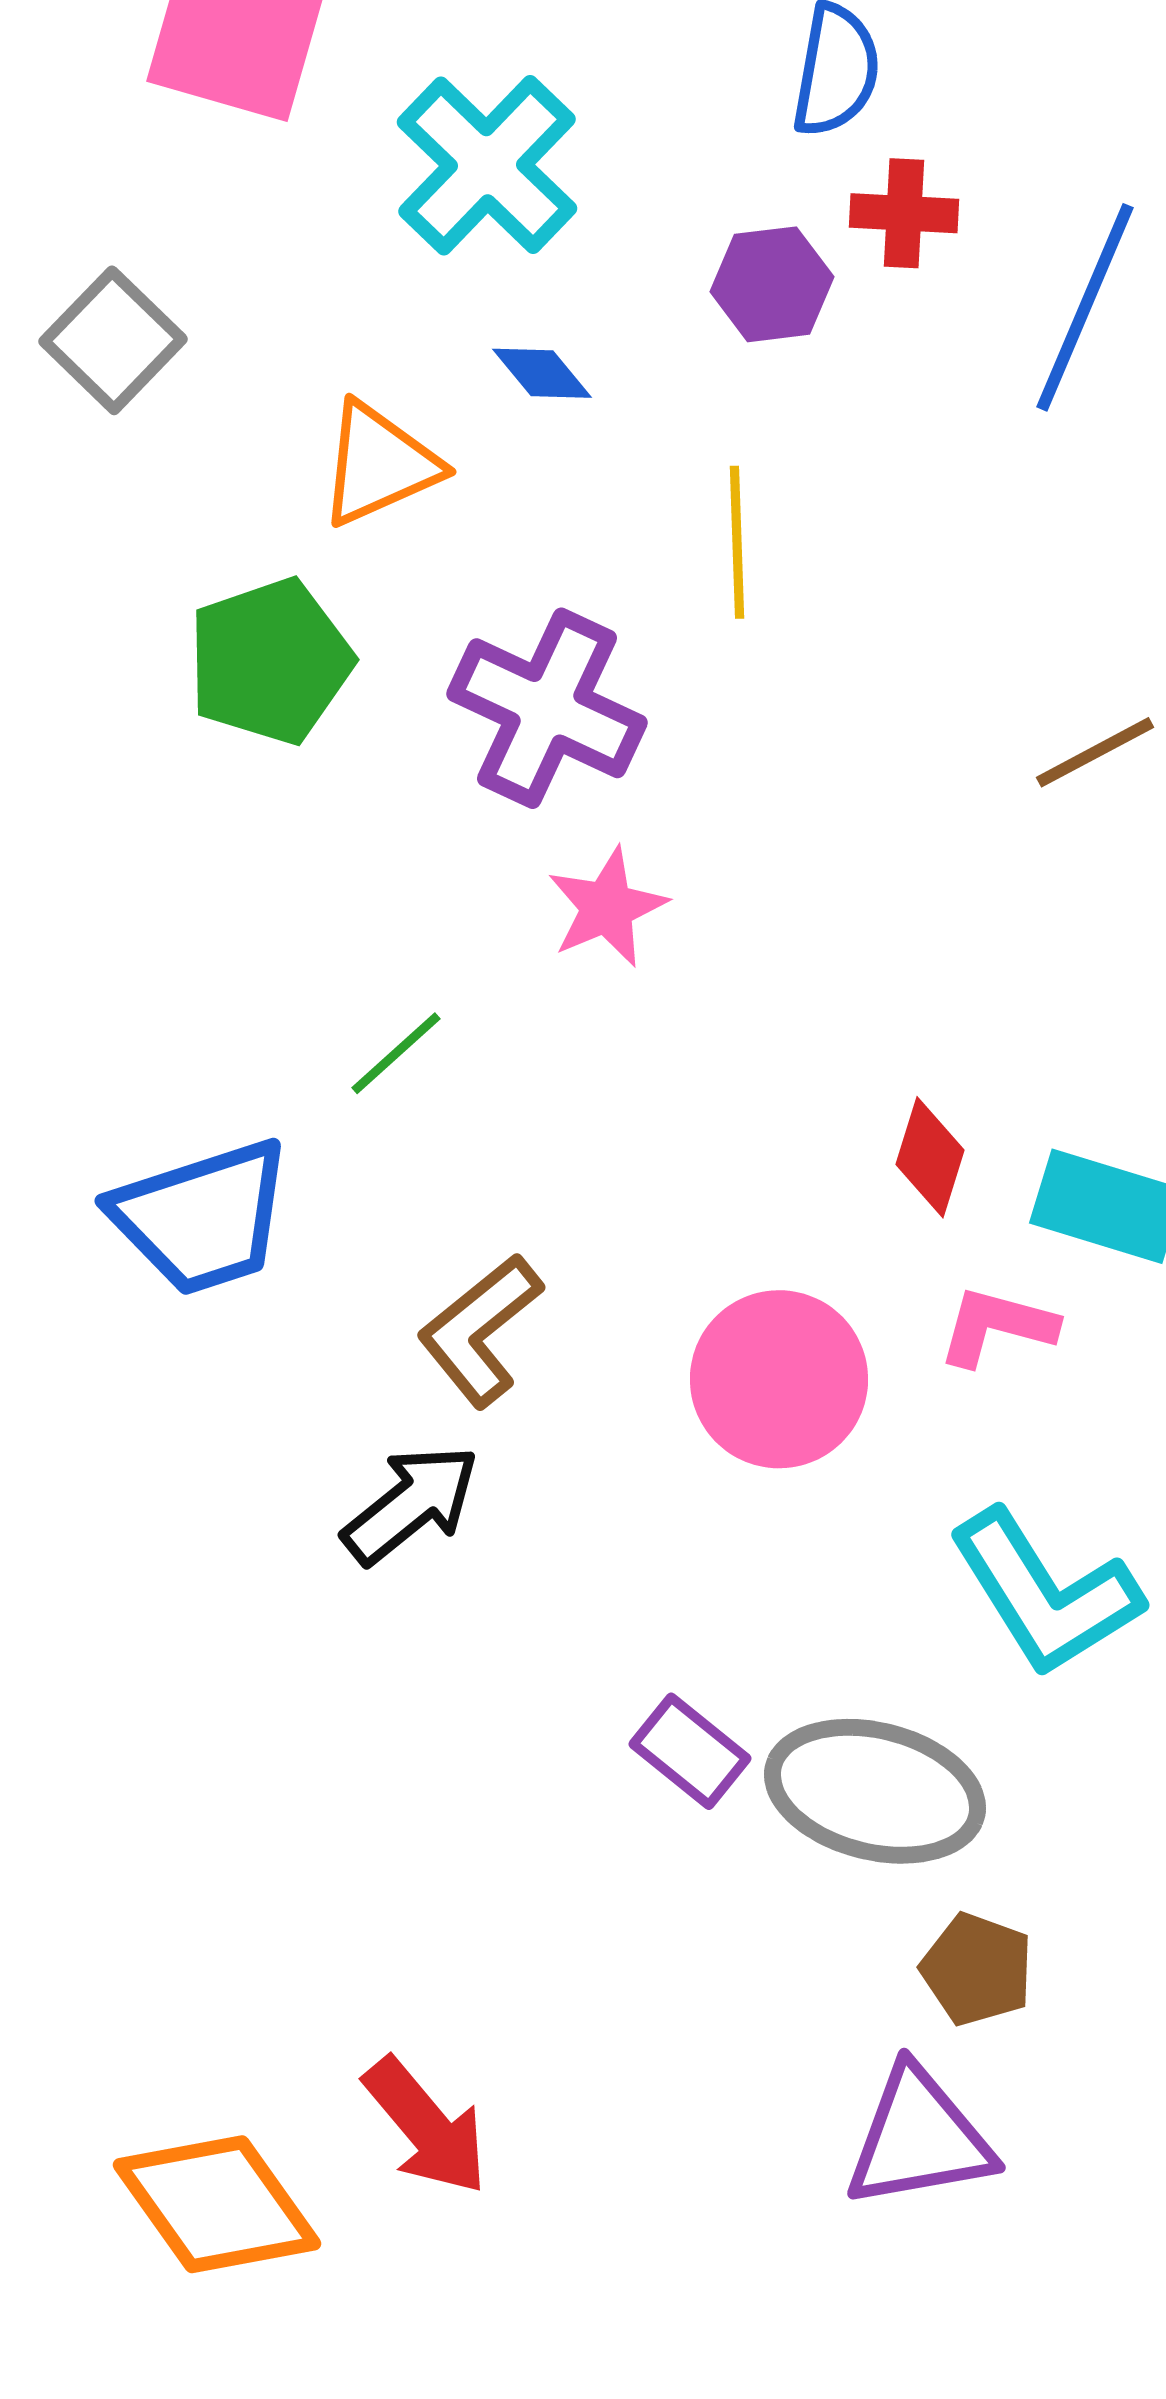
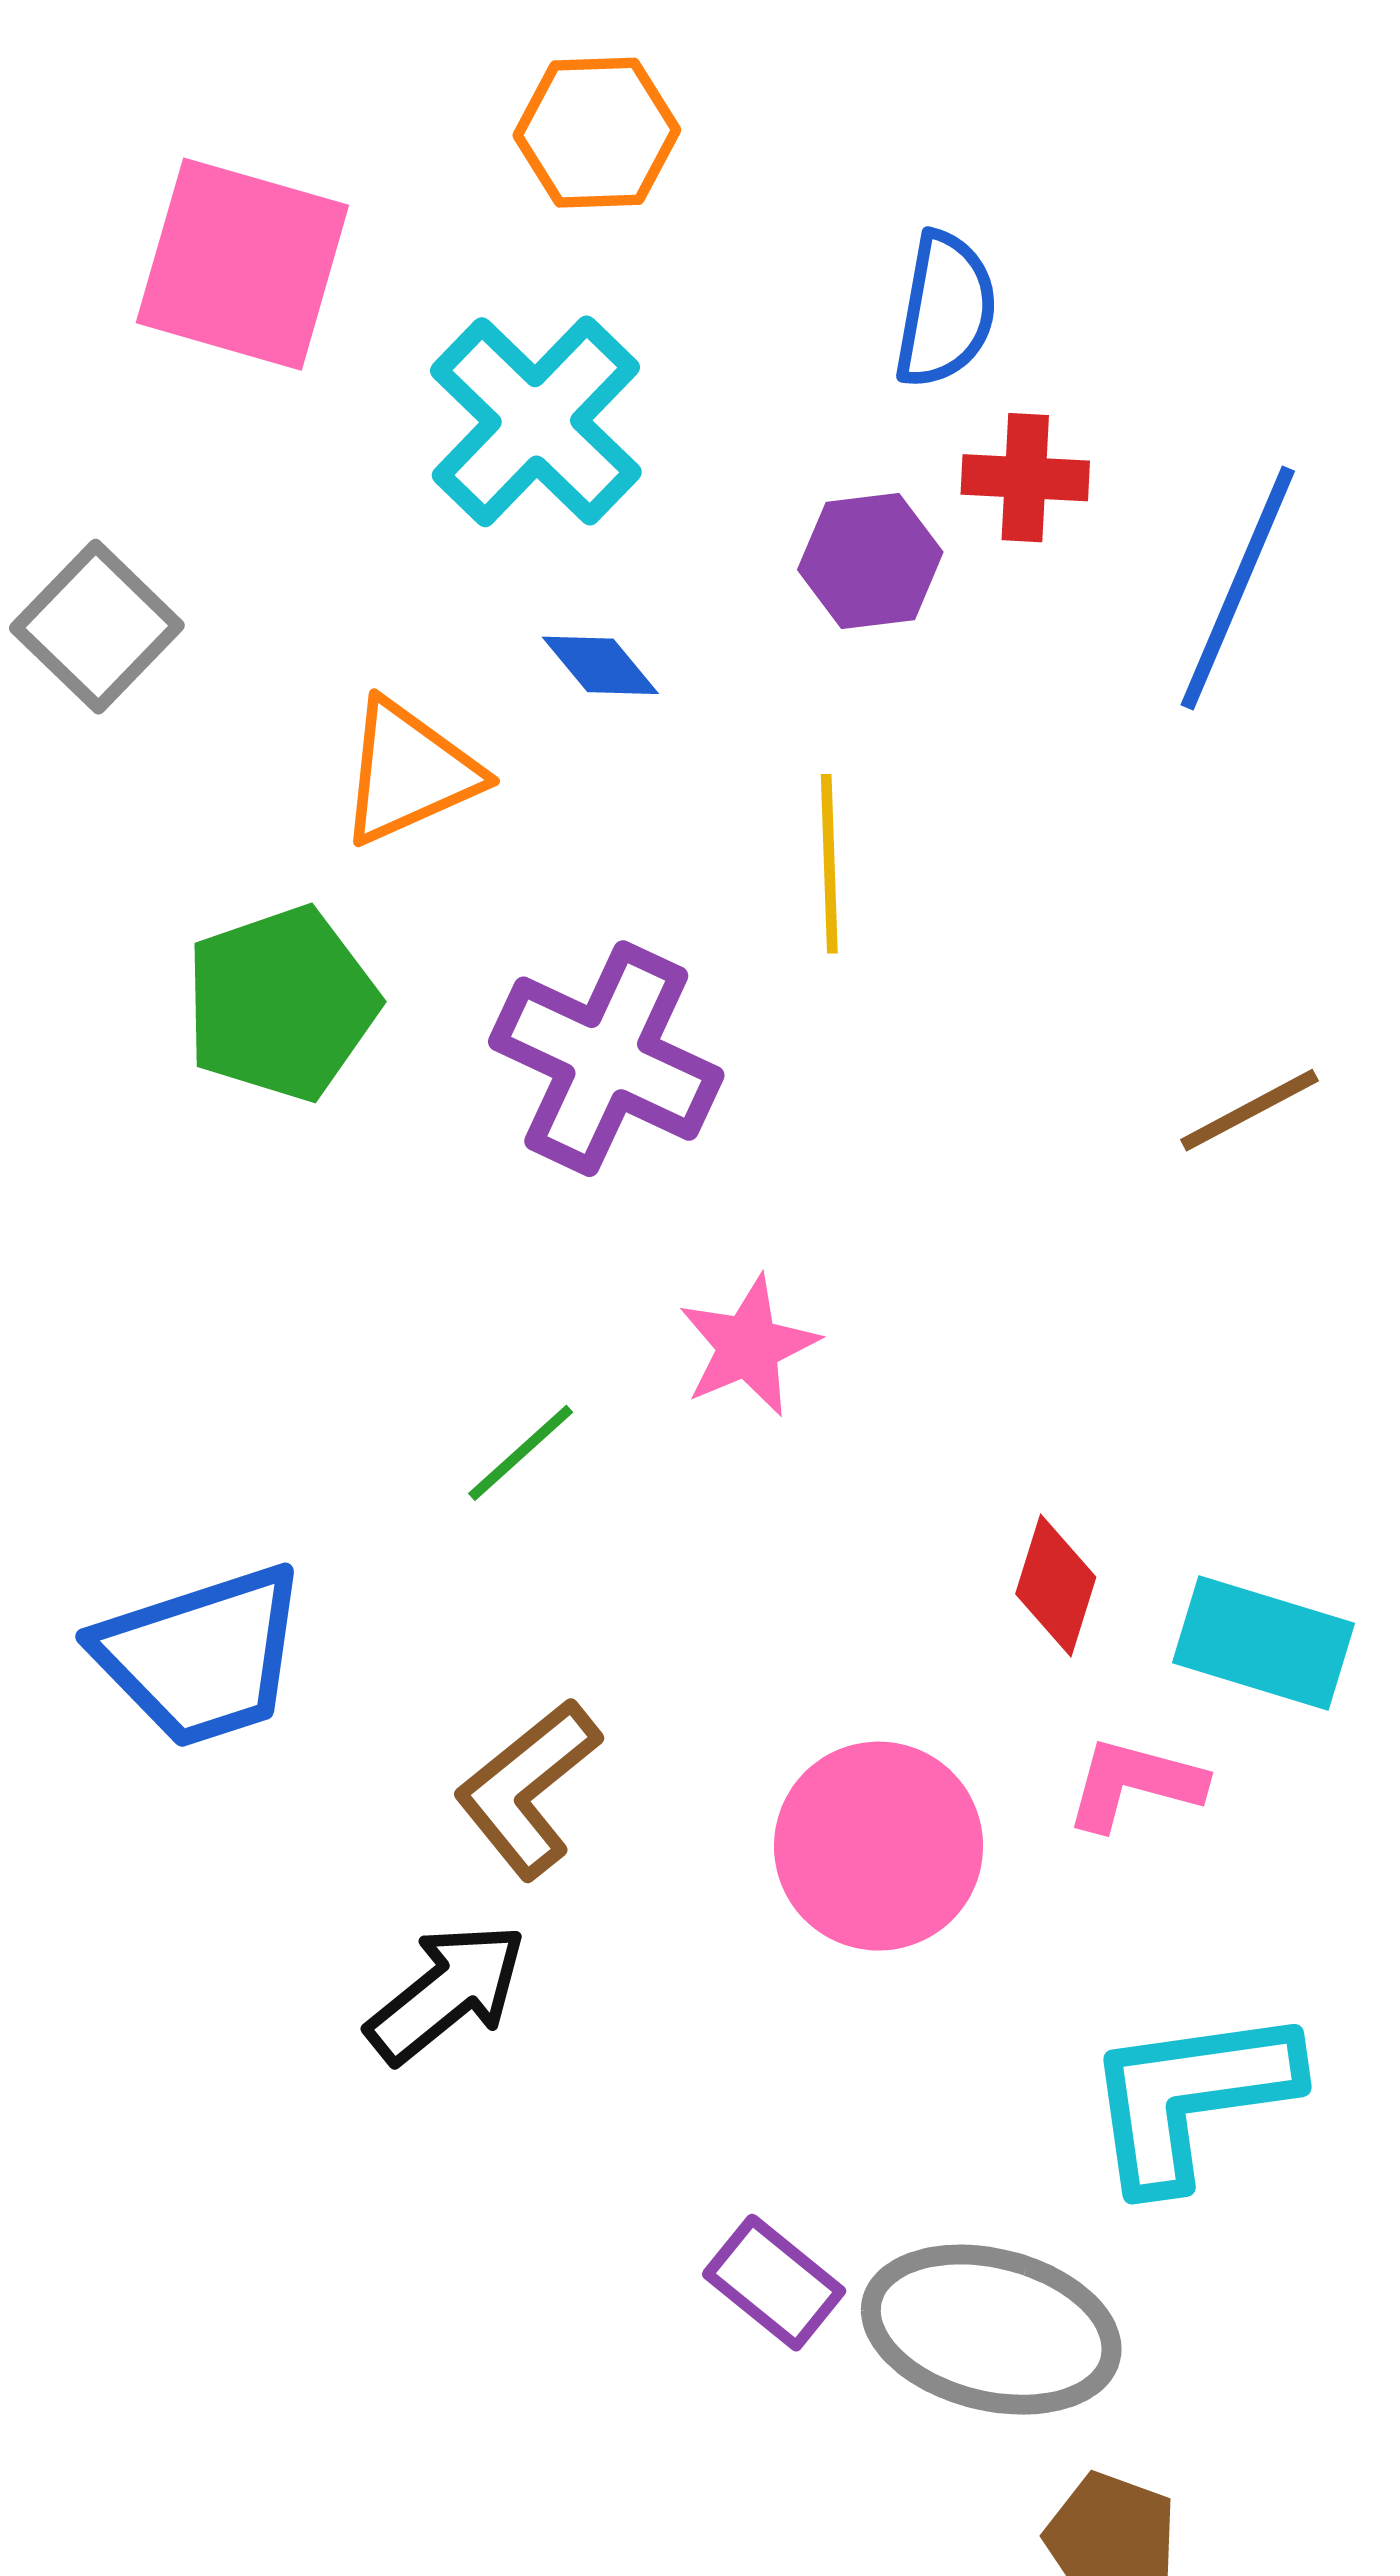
pink star: (607, 907) -> (748, 1346), moved
green line: (396, 1053) -> (521, 1453), moved
cyan L-shape: (1045, 1593) -> (1191, 2097), turned 114

